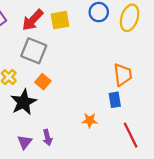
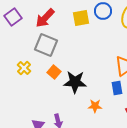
yellow square: (60, 20) -> (81, 18), moved
black star: (24, 102) -> (75, 82), moved, turned 30

